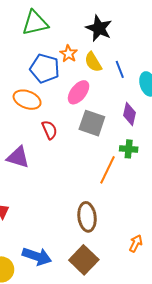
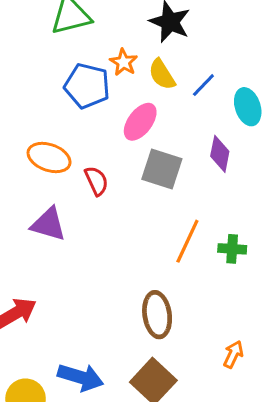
blue line: (120, 69) -> (203, 85), turned 66
orange ellipse: (27, 100) -> (49, 157), moved
green cross: (129, 149) -> (232, 249), moved

